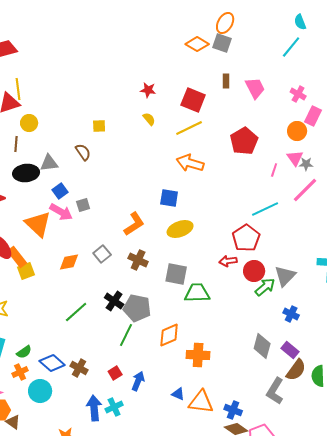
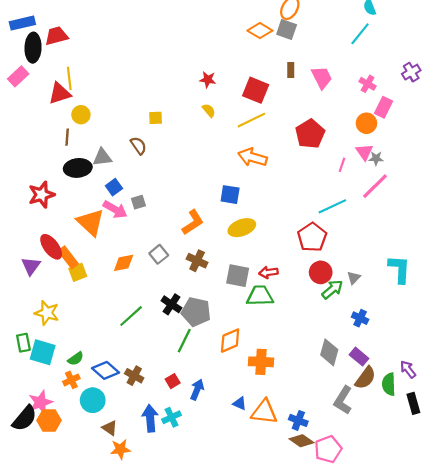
red arrow: (228, 261) -> (268, 272), moved
gray triangle: (285, 276) -> (354, 278), size x0.6
brown triangle: (13, 422) -> (110, 428), moved

